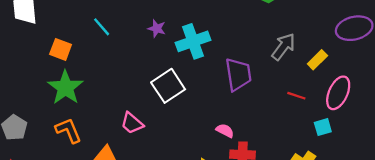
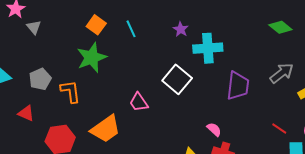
cyan line: (102, 27) -> (131, 29), moved
white square: (168, 86) -> (177, 79), turned -32
red line: (296, 96) -> (279, 128), moved
orange L-shape: (68, 130) -> (70, 91), moved

